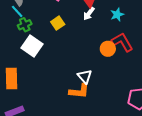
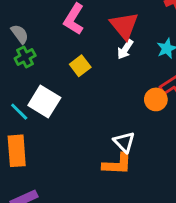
cyan line: (17, 11) -> (19, 112), moved
green cross: (25, 25) -> (25, 57), moved

